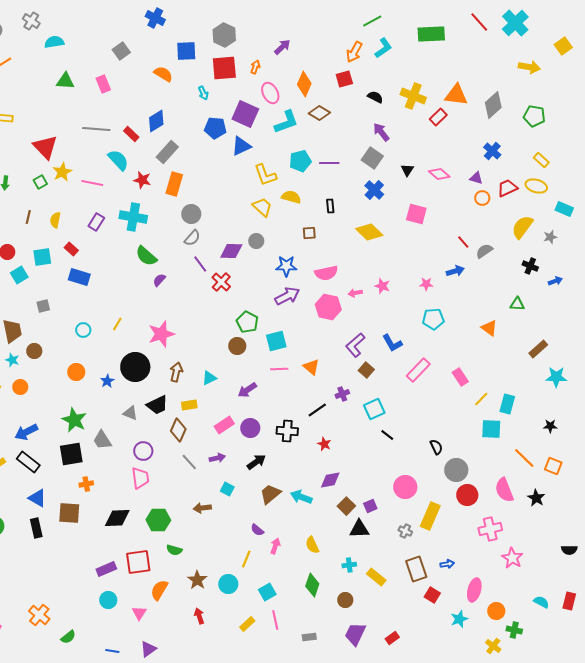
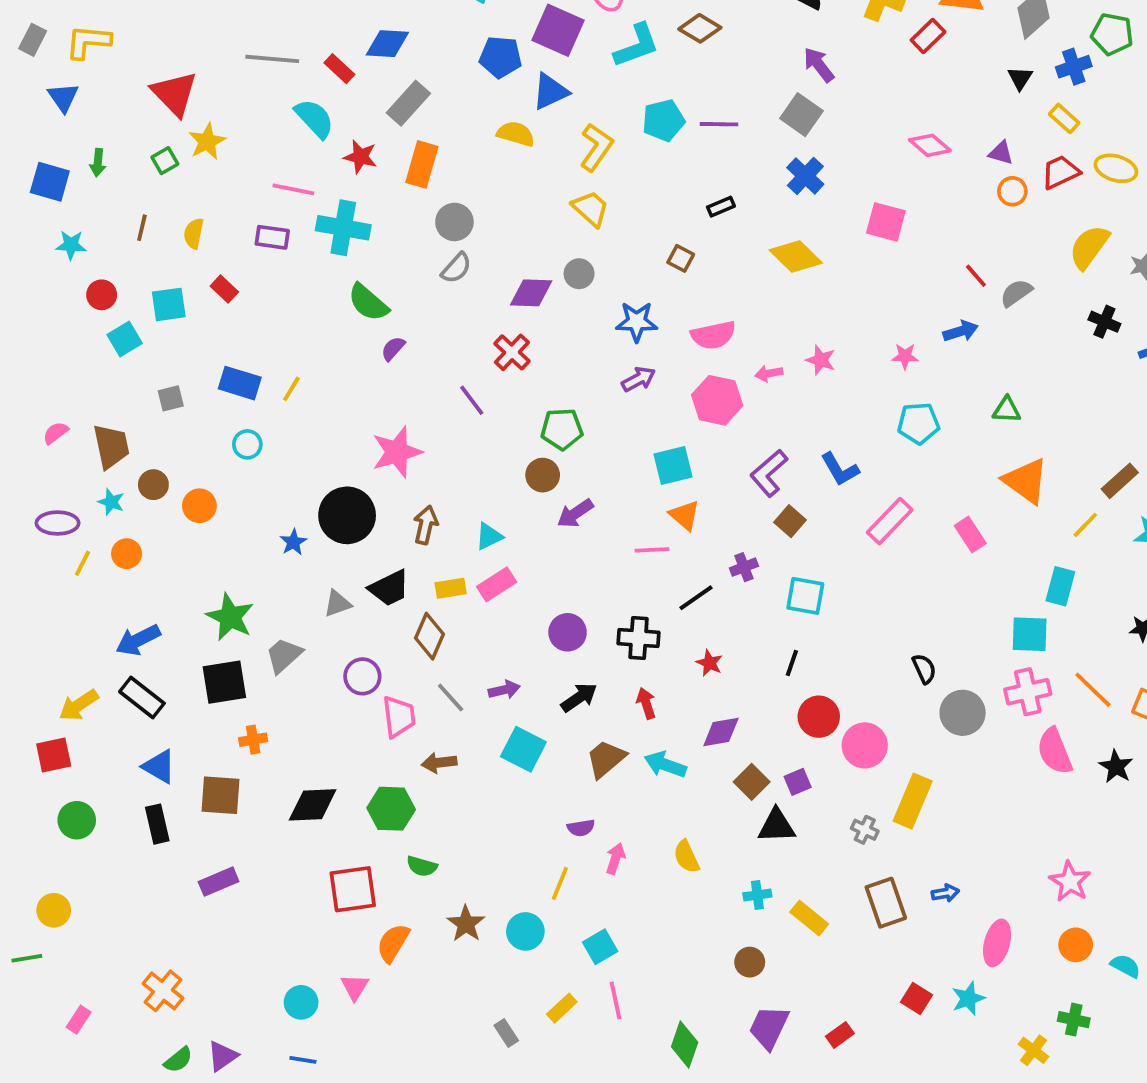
blue diamond: (156, 121) -> (387, 44), turned 35
blue cross: (492, 151) -> (1074, 67), moved, turned 30
yellow rectangle: (541, 160) -> (1064, 118), moved
black triangle: (407, 170) -> (1020, 78), moved
yellow L-shape: (265, 175) -> (596, 147), turned -125
pink line: (92, 183) -> (293, 189), moved
yellow semicircle: (291, 197) -> (516, 134), moved
black rectangle: (330, 206) -> (721, 207), turned 72
purple rectangle: (96, 222) -> (272, 237), turned 66
brown square: (309, 233) -> (681, 258), turned 32
purple line: (200, 264) -> (472, 400), moved
blue rectangle: (79, 277) -> (240, 383), moved
purple arrow: (287, 296) -> (638, 379), size x0.7
green triangle: (517, 304) -> (1007, 410), moved
green pentagon: (247, 322) -> (562, 429), turned -30
yellow line: (117, 324) -> (291, 389), moved
orange triangle: (489, 328) -> (1026, 481), moved, size x1.5
cyan square: (276, 341) -> (673, 465), moved
pink line: (279, 369) -> (652, 550), moved
orange circle: (76, 372) -> (199, 506), moved
purple arrow: (247, 390) -> (575, 513), moved
yellow line: (481, 399) -> (1085, 525), moved
cyan square: (374, 409) -> (805, 596), turned 35
gray triangle: (130, 413) -> (337, 604), turned -42
pink rectangle: (224, 425) -> (497, 584), moved
black line: (387, 435) -> (792, 663), moved, turned 72
gray trapezoid: (102, 440) -> (284, 655), turned 80
pink trapezoid: (140, 478) -> (399, 717), moved
cyan square: (227, 489) -> (523, 749), size x1.6
red circle: (467, 495) -> (819, 717), moved
brown arrow: (202, 508) -> (439, 763), moved
pink cross: (490, 529) -> (1028, 692), moved
purple semicircle: (257, 530) -> (581, 828), turned -48
purple rectangle: (106, 569) -> (219, 882), moved
green diamond: (312, 585) -> (685, 1045), moved
red square: (432, 595) -> (917, 999), moved
cyan circle: (108, 600) -> (301, 1002), moved
orange circle: (496, 611) -> (1076, 945), moved
red arrow: (199, 616) -> (646, 703), moved
green semicircle: (68, 637) -> (178, 1060), moved
gray rectangle: (309, 637) -> (506, 1033), moved, turned 64
purple triangle: (148, 649) -> (222, 1056), moved

